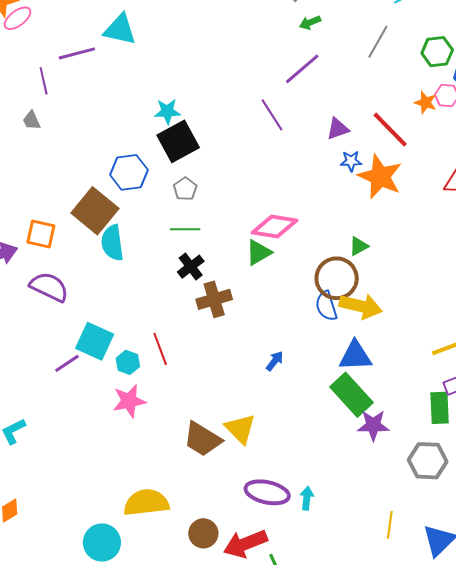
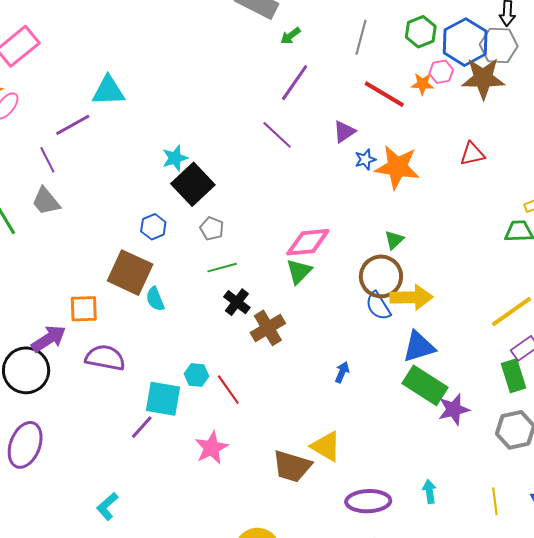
gray trapezoid: (32, 120) -> (46, 201), size x1.5
red line: (390, 130) -> (384, 94), moved
blue hexagon: (129, 172) -> (153, 227), size x0.7
cyan semicircle: (112, 243) -> (155, 299), size x0.7
cyan hexagon: (128, 362) -> (197, 375), moved
cyan arrow: (307, 498) -> (429, 491), moved

